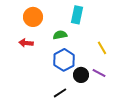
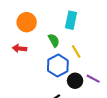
green semicircle: (60, 35) -> (54, 40), turned 72
yellow line: (102, 48) -> (76, 51), moved

